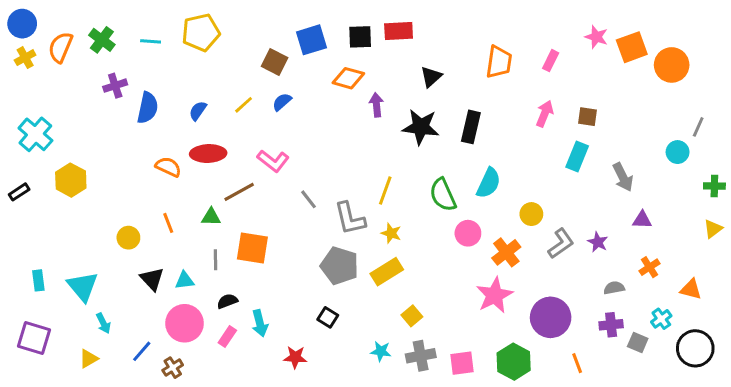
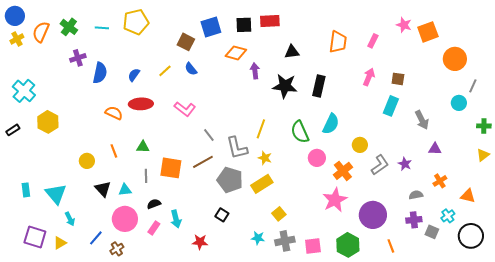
orange circle: (672, 65) -> (455, 59), moved
black triangle: (431, 77) -> (292, 52), turned 35
blue semicircle: (282, 102) -> (191, 69), turned -88
brown line: (239, 192) -> (203, 162), moved
purple square: (34, 338) -> (35, 237), moved

